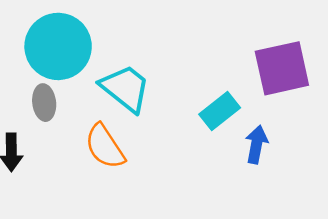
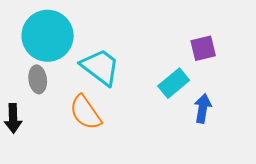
purple square: (282, 68) -> (203, 48), moved, size x0.6

